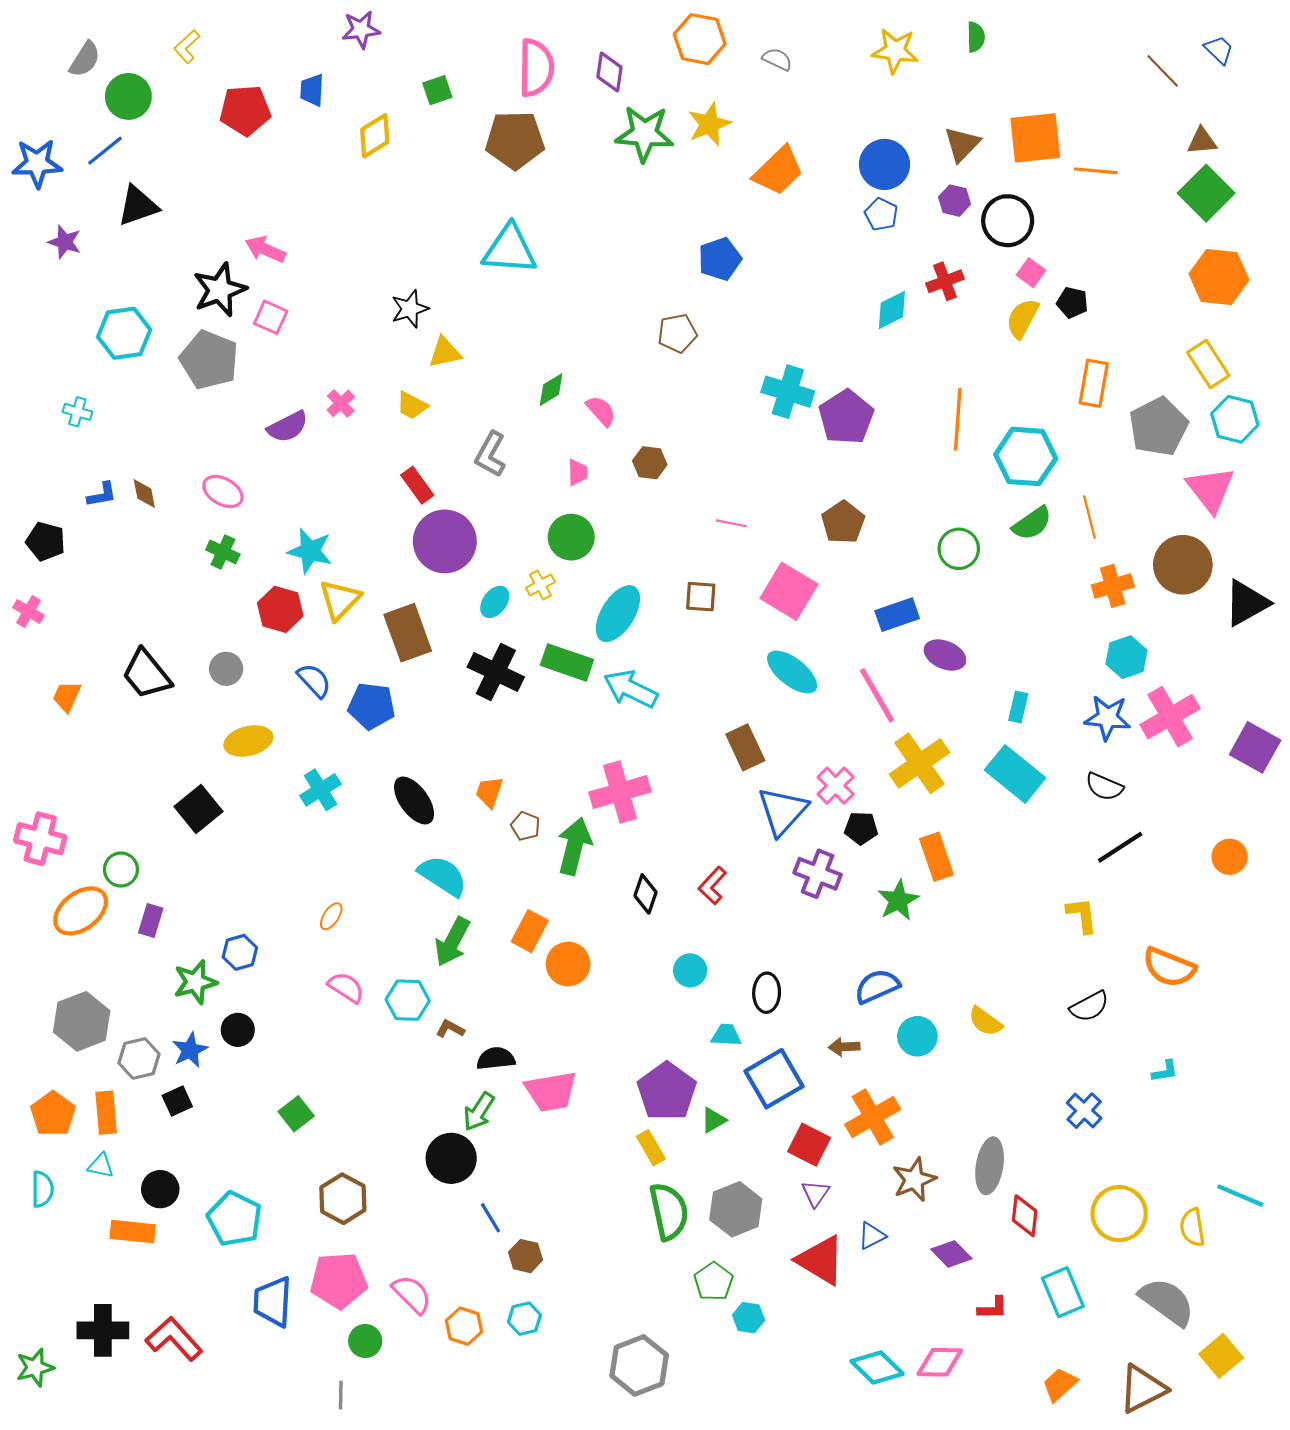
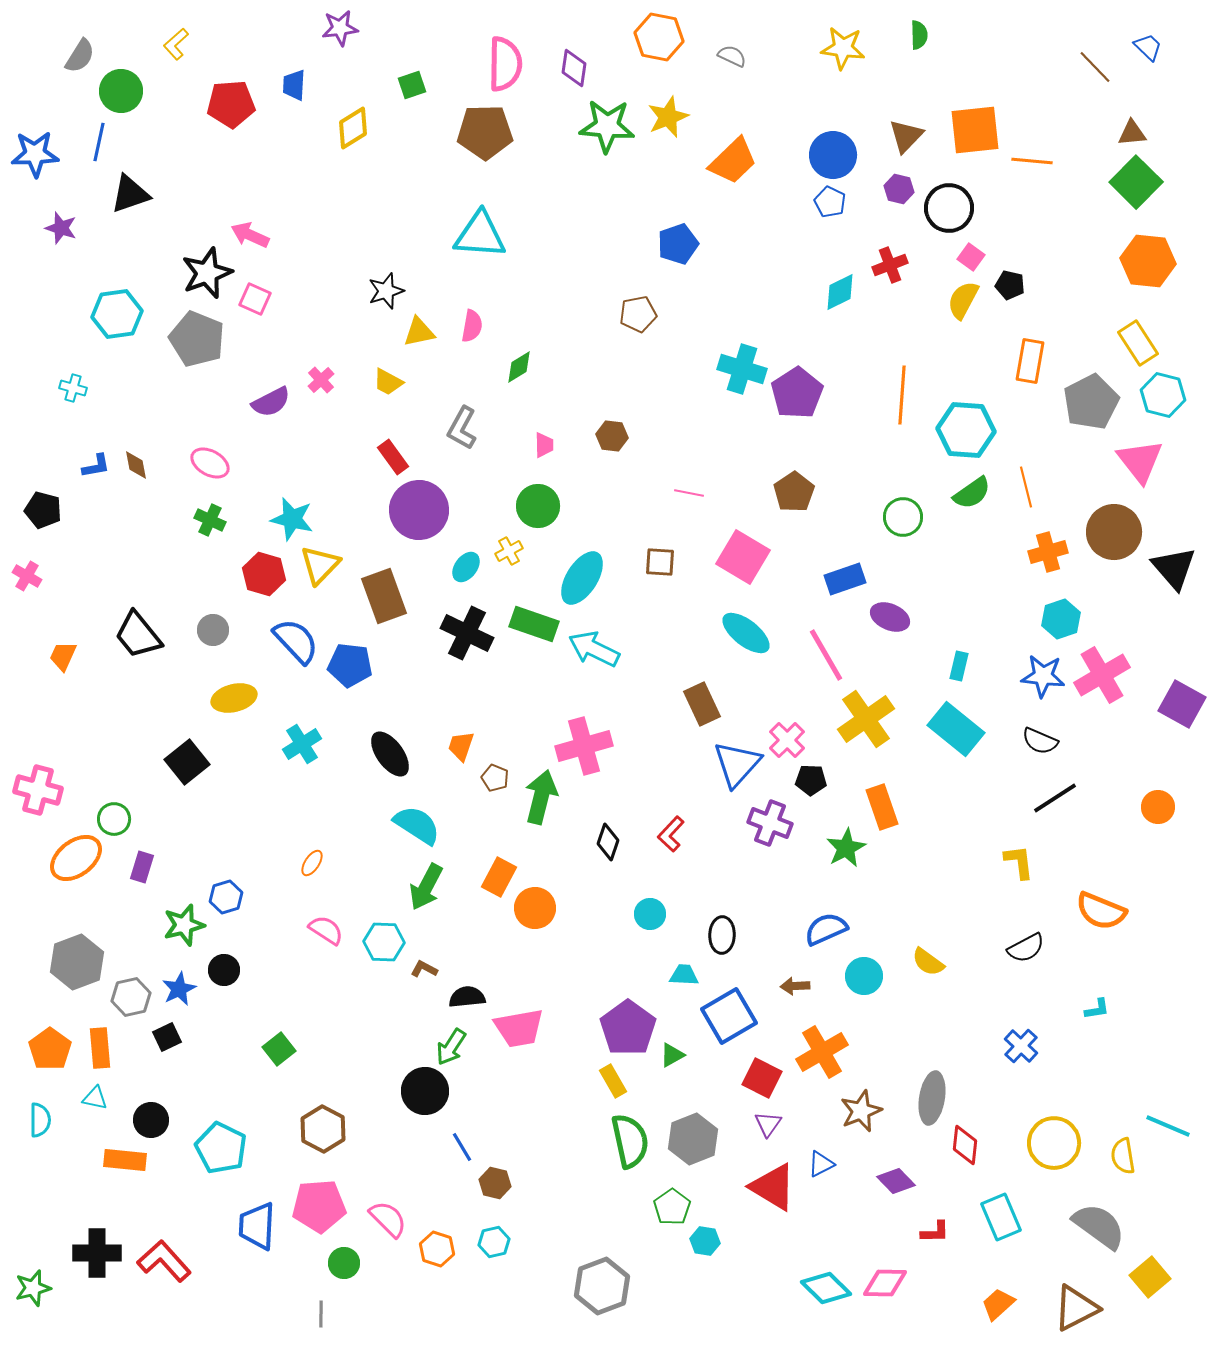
blue line: (105, 151) -> (99, 142), turned -39
pink semicircle: (601, 411) -> (472, 326), moved, turned 52
black triangle: (1247, 603) -> (1174, 568), turned -42
blue semicircle: (314, 680) -> (296, 641), size x1.4

